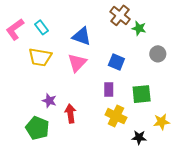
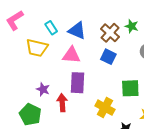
brown cross: (120, 15) -> (110, 33), moved
cyan rectangle: (41, 27) -> (51, 28), moved
pink triangle: (77, 63) -> (71, 55), turned 48
purple rectangle: (109, 90) -> (78, 83), moved, size x1.5

